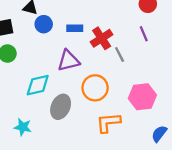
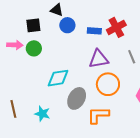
red cross: (102, 38) -> (116, 27), moved
purple triangle: (68, 61) -> (99, 59), moved
orange L-shape: (108, 123) -> (98, 115), moved

